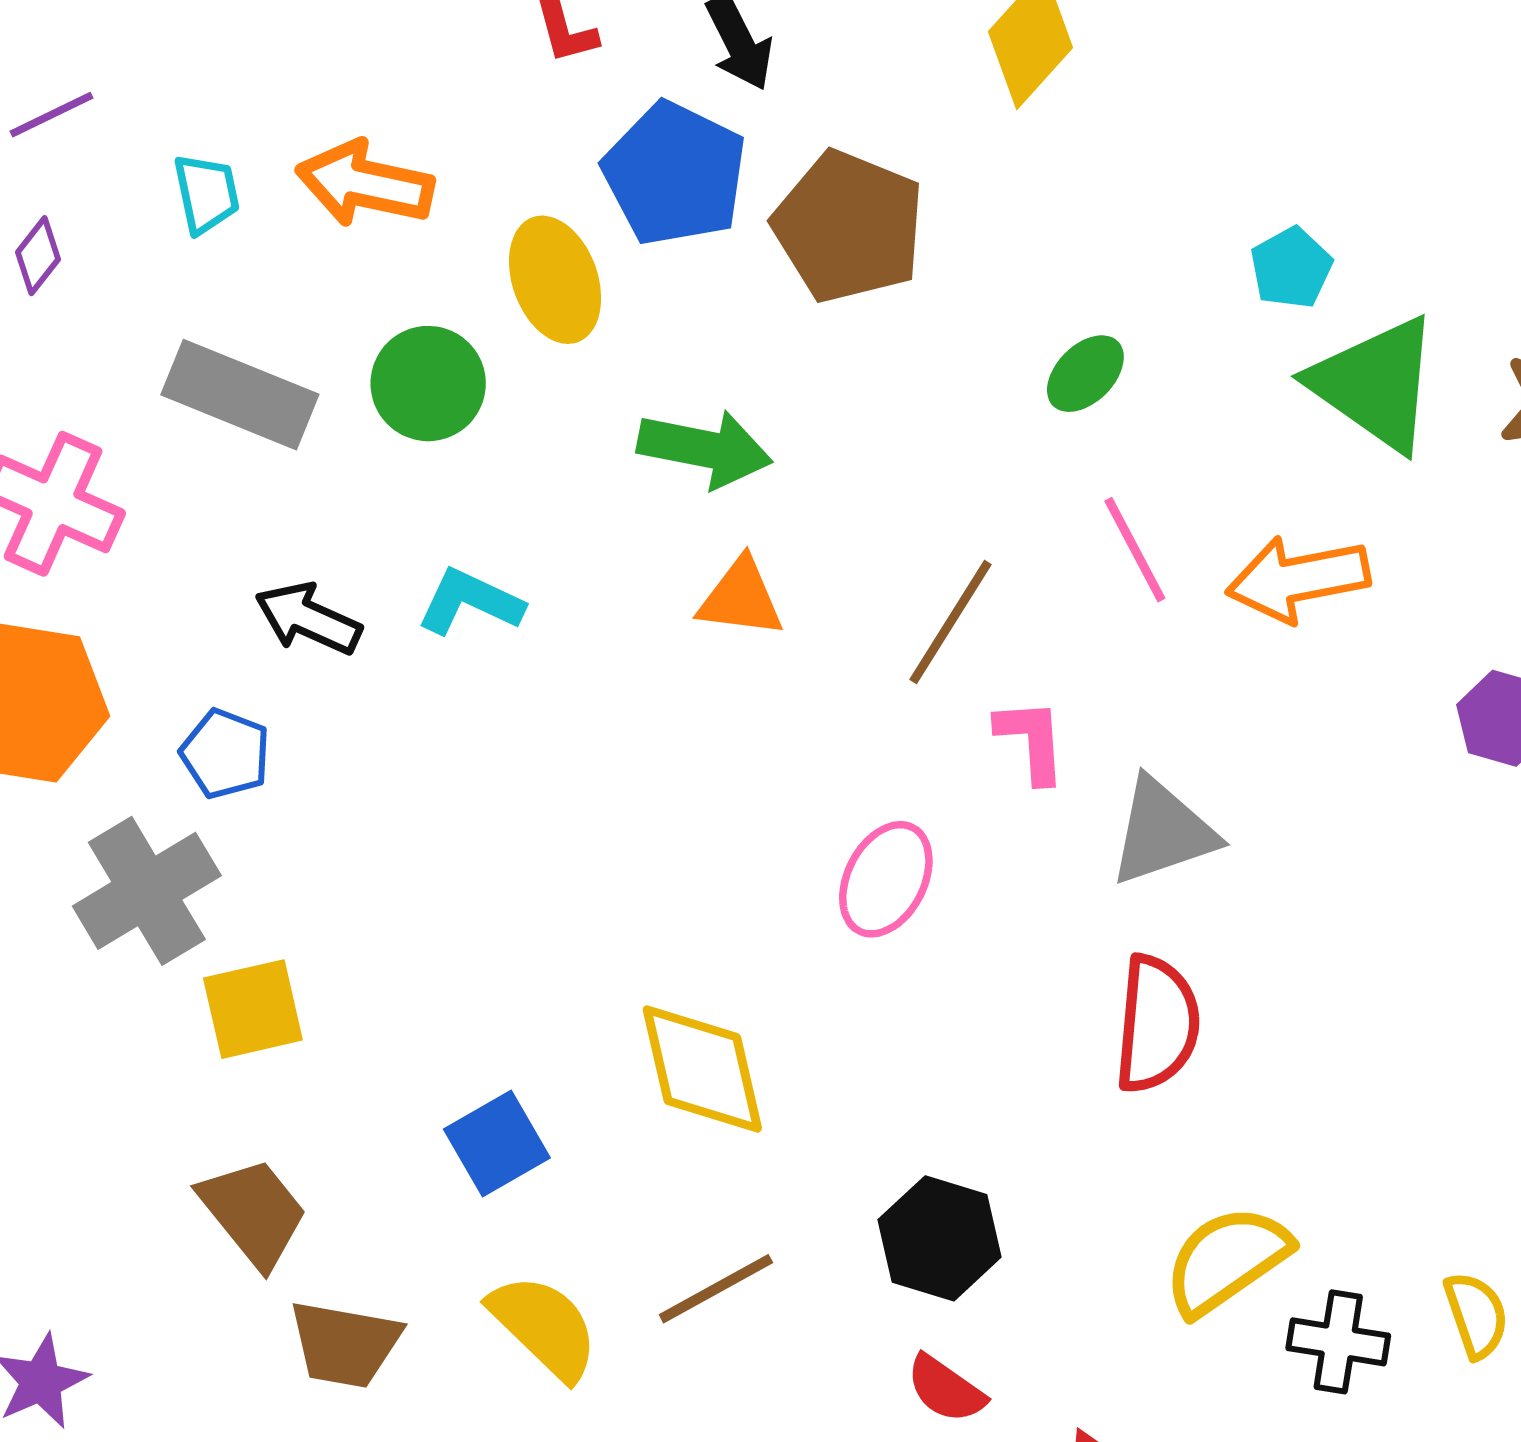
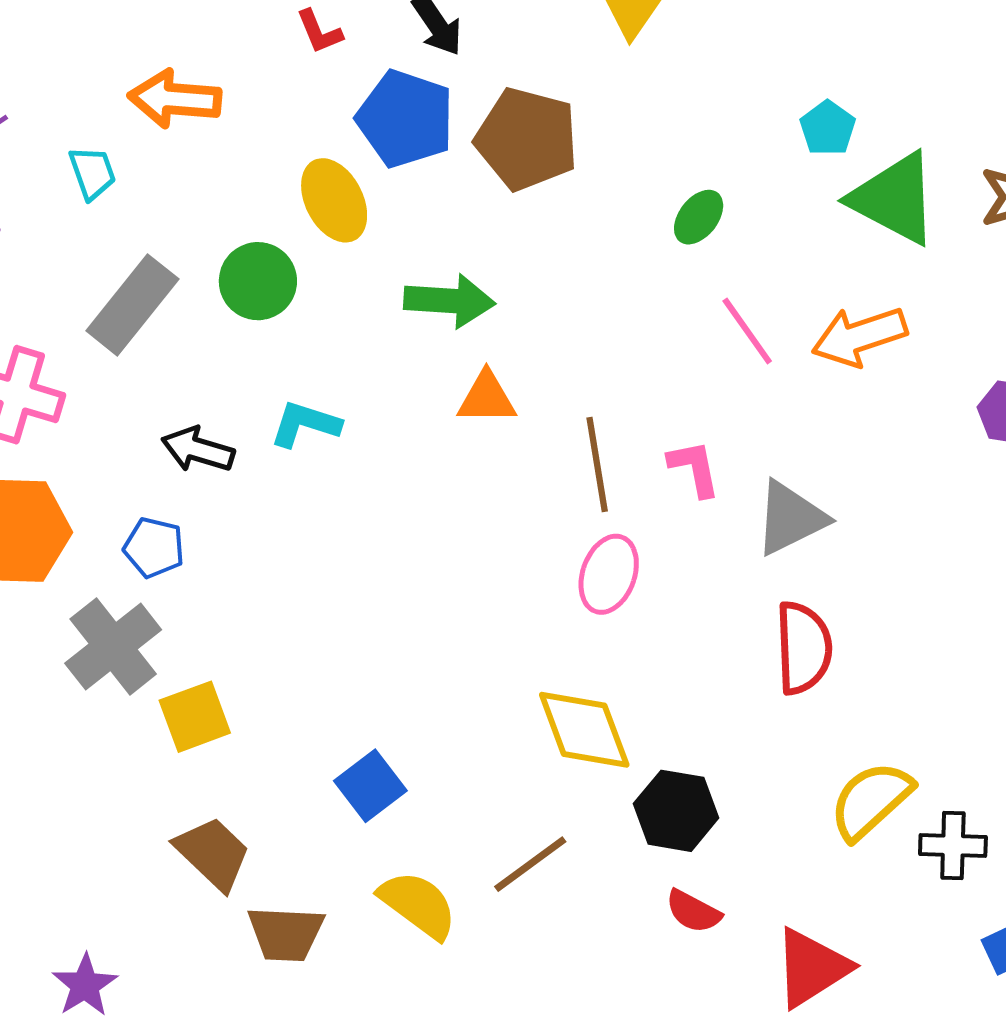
orange arrow: (365, 184) -> (175, 99), moved
gray rectangle: (240, 395) -> (132, 305), turned -66
brown line: (950, 622) -> (597, 464), moved, turned -34
yellow diamond: (702, 1069) -> (584, 730), moved

